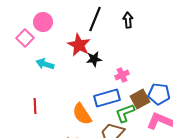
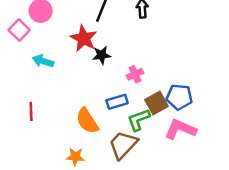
blue rectangle: (107, 98) -> (117, 102), size x0.7

